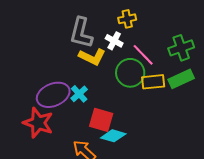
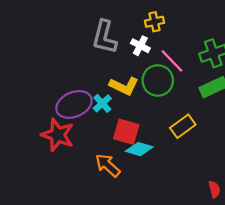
yellow L-shape: (92, 57) -> (124, 86), moved
yellow rectangle: (153, 82) -> (183, 126), moved, turned -30

